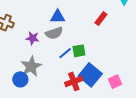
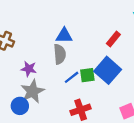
gray semicircle: (54, 33) -> (60, 54), turned -78
purple star: (33, 38) -> (29, 69), moved
blue square: (90, 75) -> (108, 70), moved

